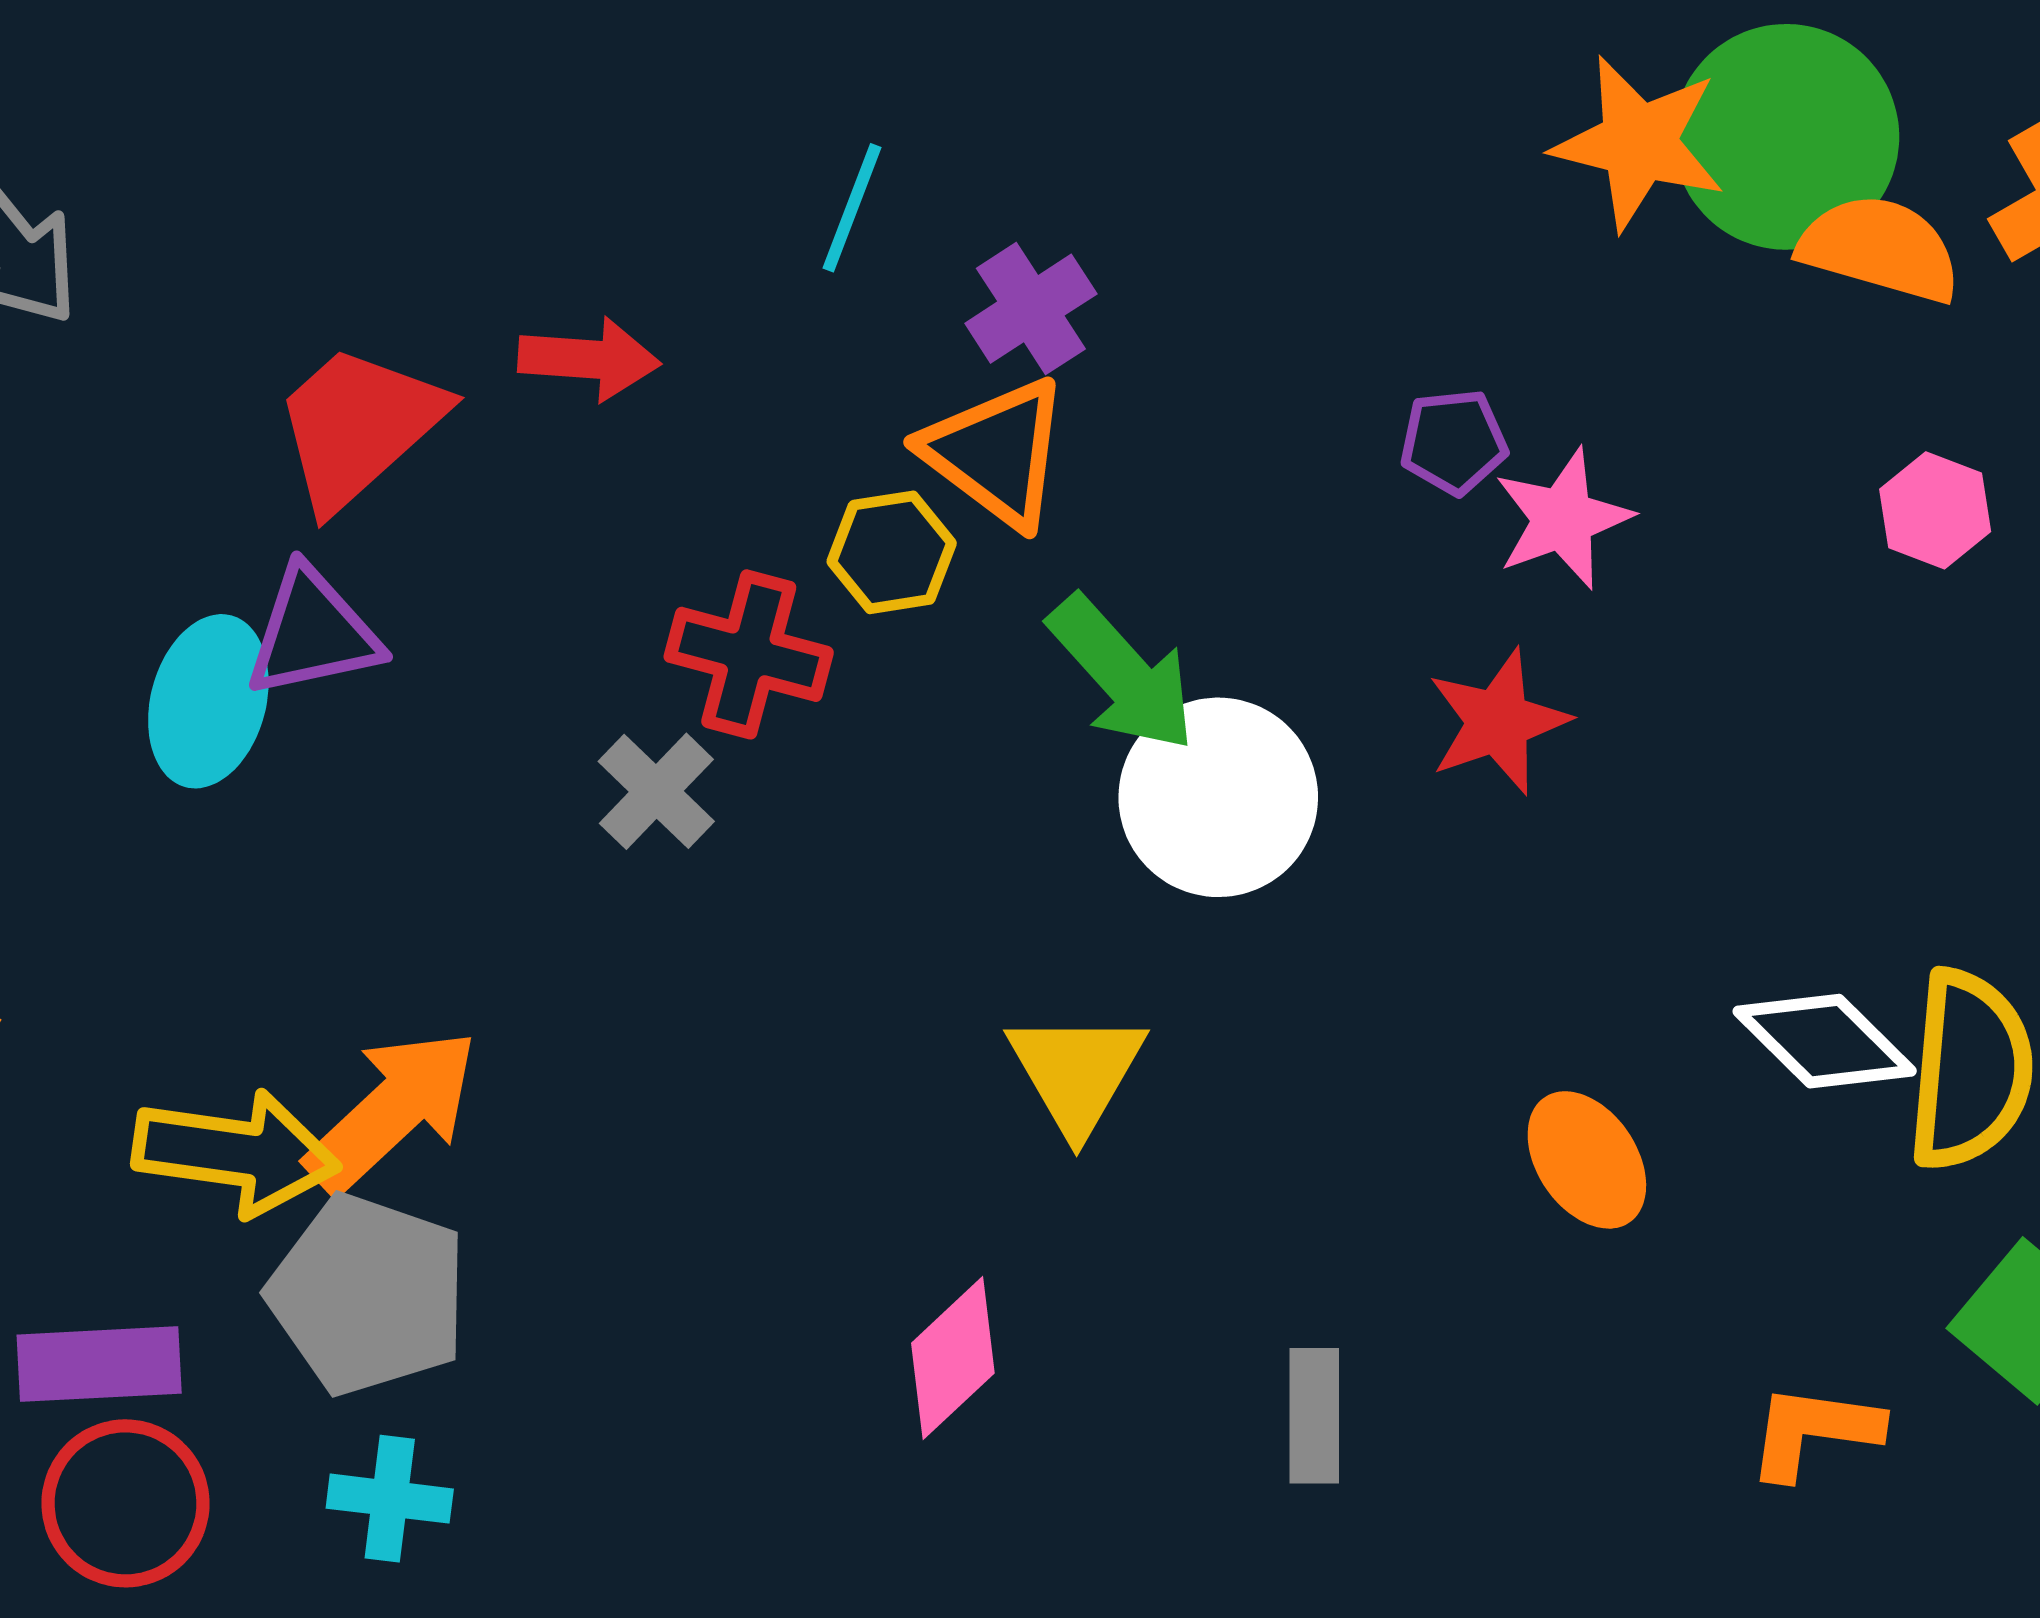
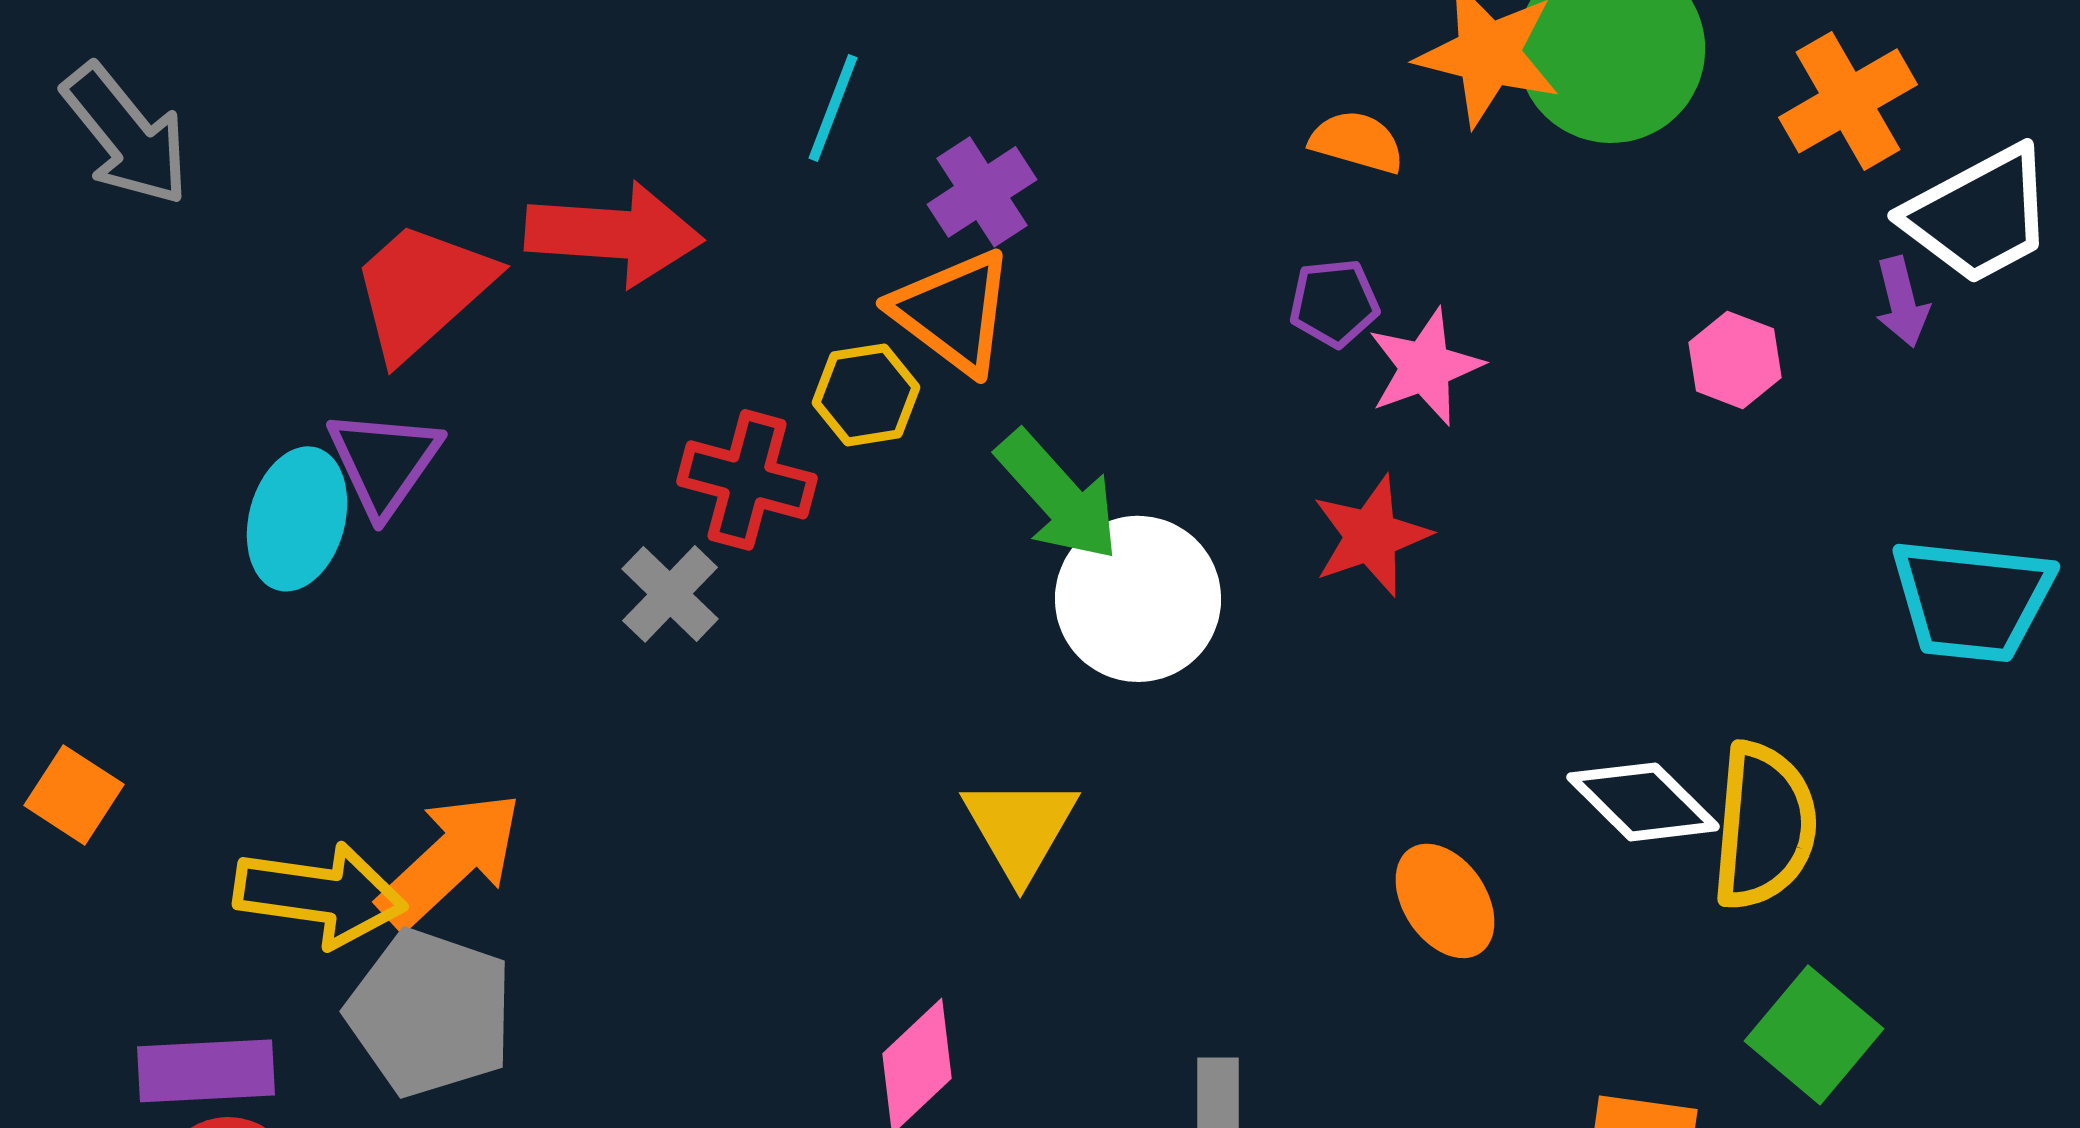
orange semicircle: (1880, 249) -> (1357, 142), moved, size x0.7
red arrow: (589, 359) -> (614, 234), size x1.5
purple triangle: (313, 633) -> (384, 462), turned -43

